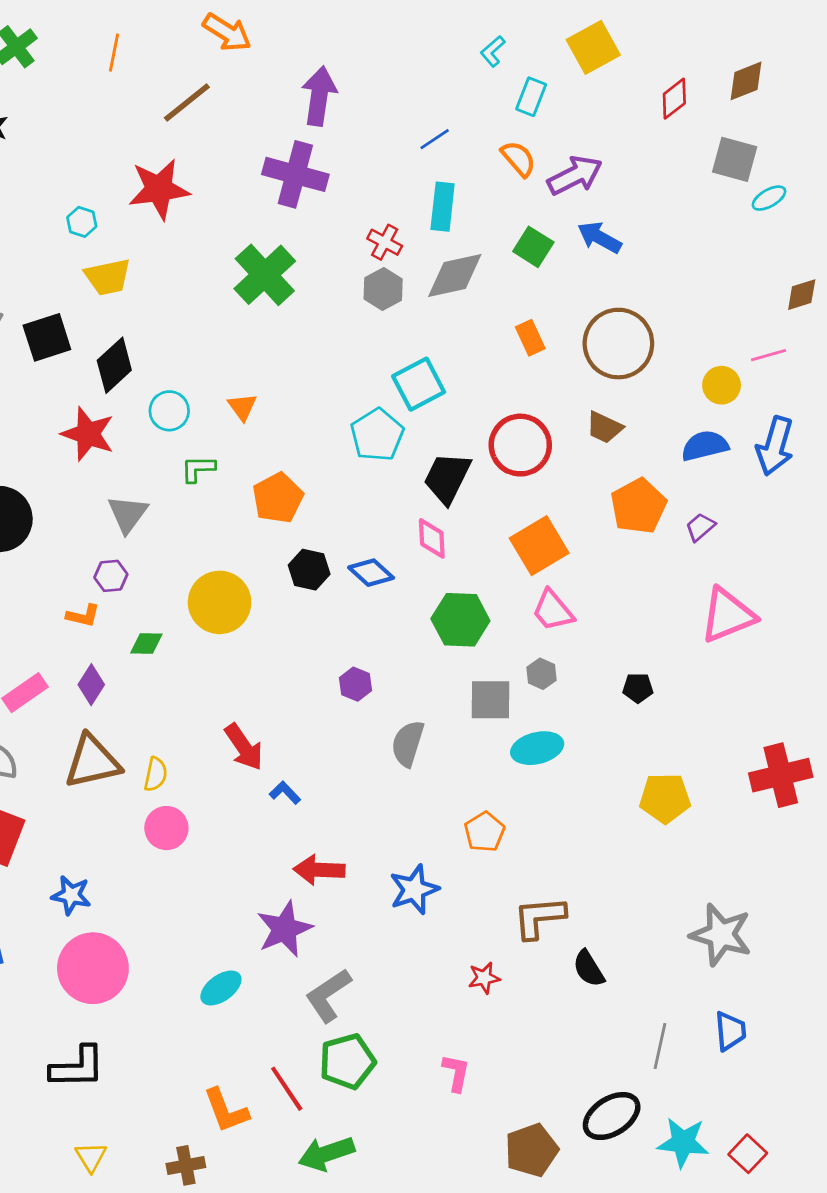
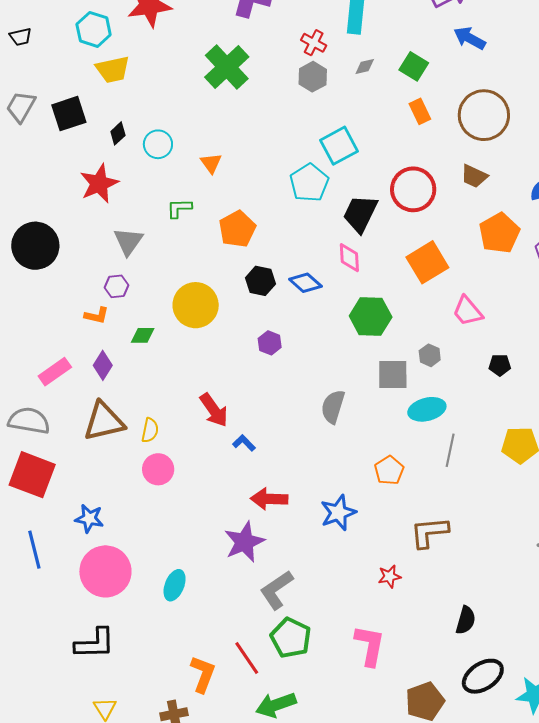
cyan hexagon: (82, 222) -> (94, 29), size x1.6
green square: (533, 247) -> (414, 66), moved
gray diamond: (455, 275) -> (365, 67), size x0.5
black diamond: (114, 365) -> (118, 133), size x0.6
cyan circle: (169, 411) -> (158, 144), moved
red star: (88, 434) -> (99, 183), turned 30
pink trapezoid: (553, 610) -> (468, 311), moved
purple hexagon: (356, 684) -> (270, 343), moved
black semicircle: (589, 969) -> (466, 620), moved, turned -132
cyan ellipse: (221, 988) -> (175, 585), moved, turned -32
gray line: (660, 1046) -> (450, 450), moved
green pentagon: (347, 1061) -> (291, 638), turned -30
pink L-shape: (456, 1073) -> (370, 646), size x1.5
orange L-shape: (226, 1111) -> (203, 674), turned -138

